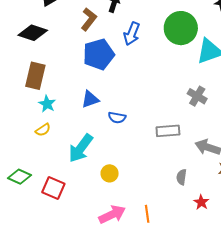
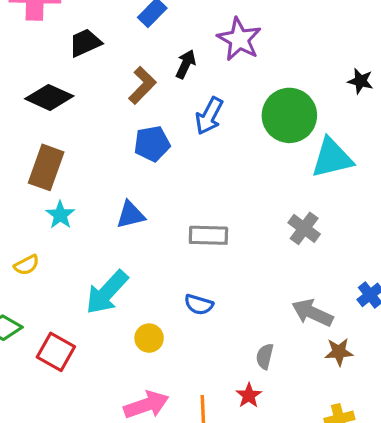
blue pentagon: (99, 54) -> (152, 144), size x0.7
blue semicircle: (117, 117) -> (199, 305), moved
yellow semicircle: (43, 130) -> (27, 265), moved
gray rectangle: (168, 131) -> (208, 235), moved
red star: (201, 202) -> (249, 395), moved

